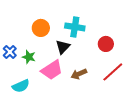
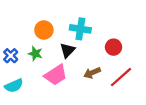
green star: (29, 57) -> (35, 54), moved
brown arrow: (79, 74) -> (92, 73), moved
cyan semicircle: (21, 86) -> (14, 86), moved

